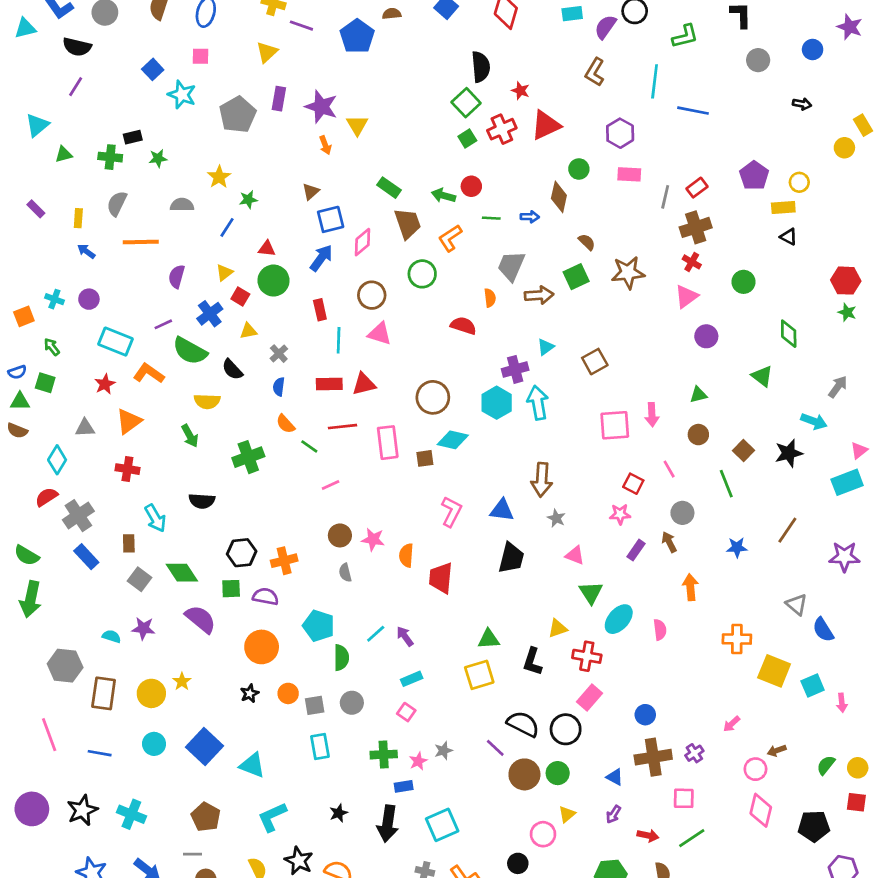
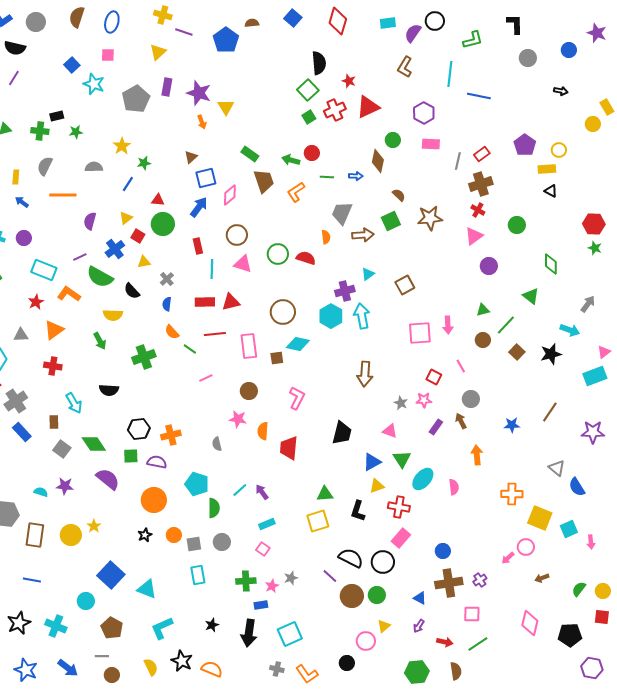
green circle: (422, 274) -> (278, 254), moved
green line: (726, 484) -> (506, 325), moved, turned 65
blue triangle: (502, 510) -> (372, 462), moved, turned -36
gray star: (556, 518) -> (401, 403), moved
brown circle: (340, 535) -> (249, 391), moved
cyan circle: (154, 744) -> (86, 601), moved
pink circle: (755, 769) -> (526, 547), moved

